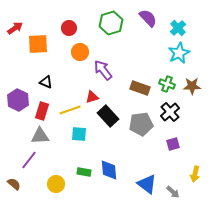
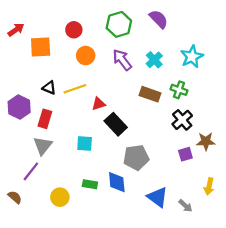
cyan cross: (178, 28) -> (154, 60), moved
purple arrow: (103, 70) -> (122, 60), moved
brown star: (192, 86) -> (206, 141), moved
yellow line: (70, 110) -> (75, 89), moved
gray pentagon: (141, 124) -> (136, 157), moved
gray triangle: (40, 136) -> (43, 146), turned -48

